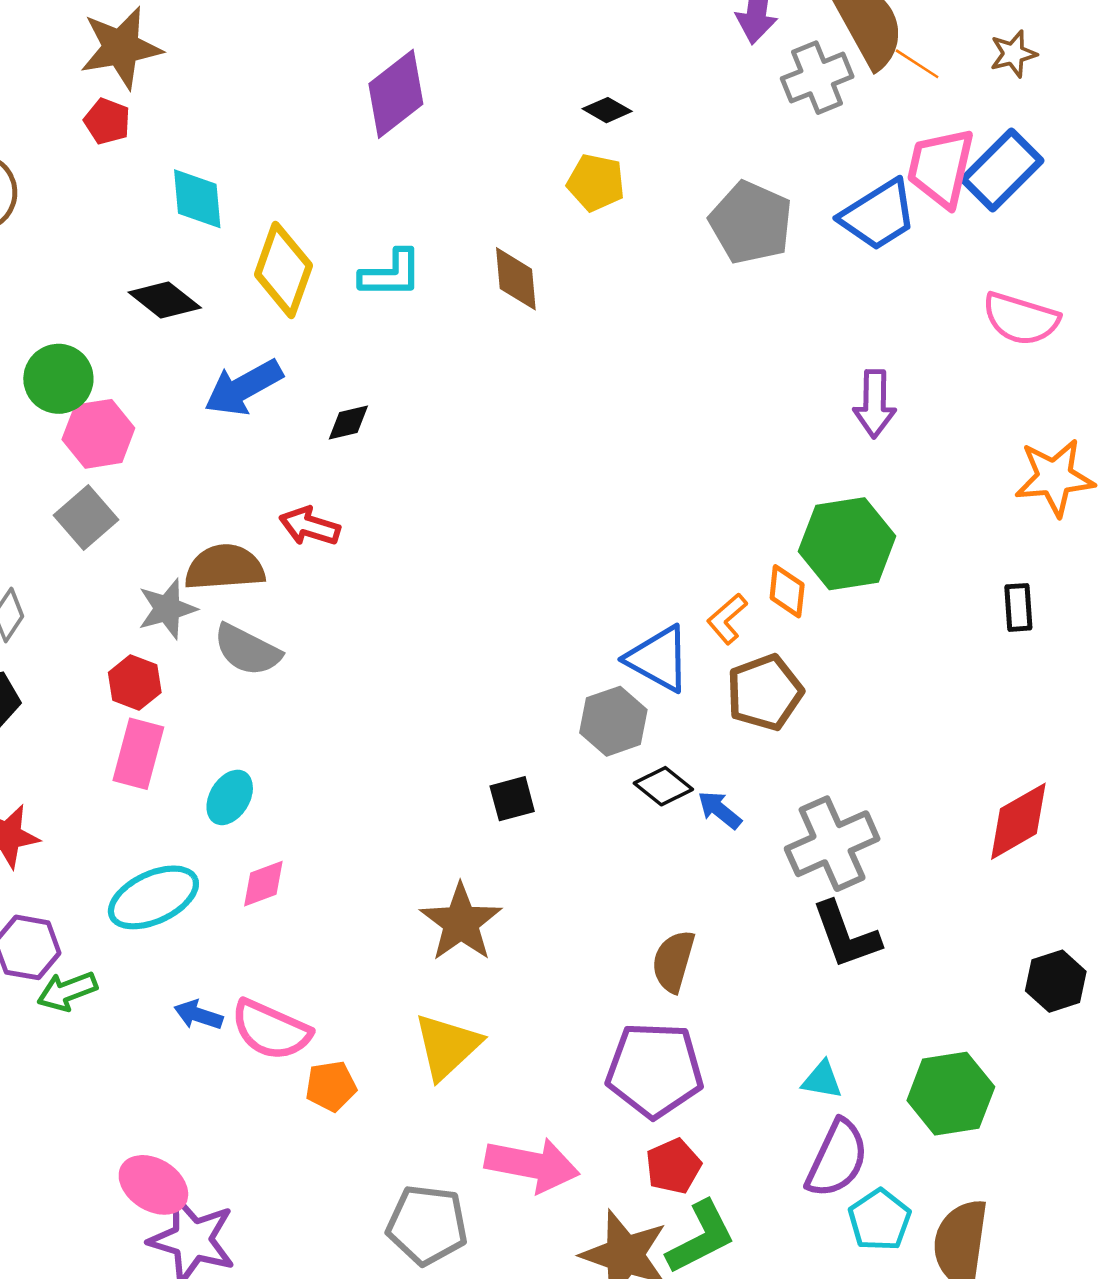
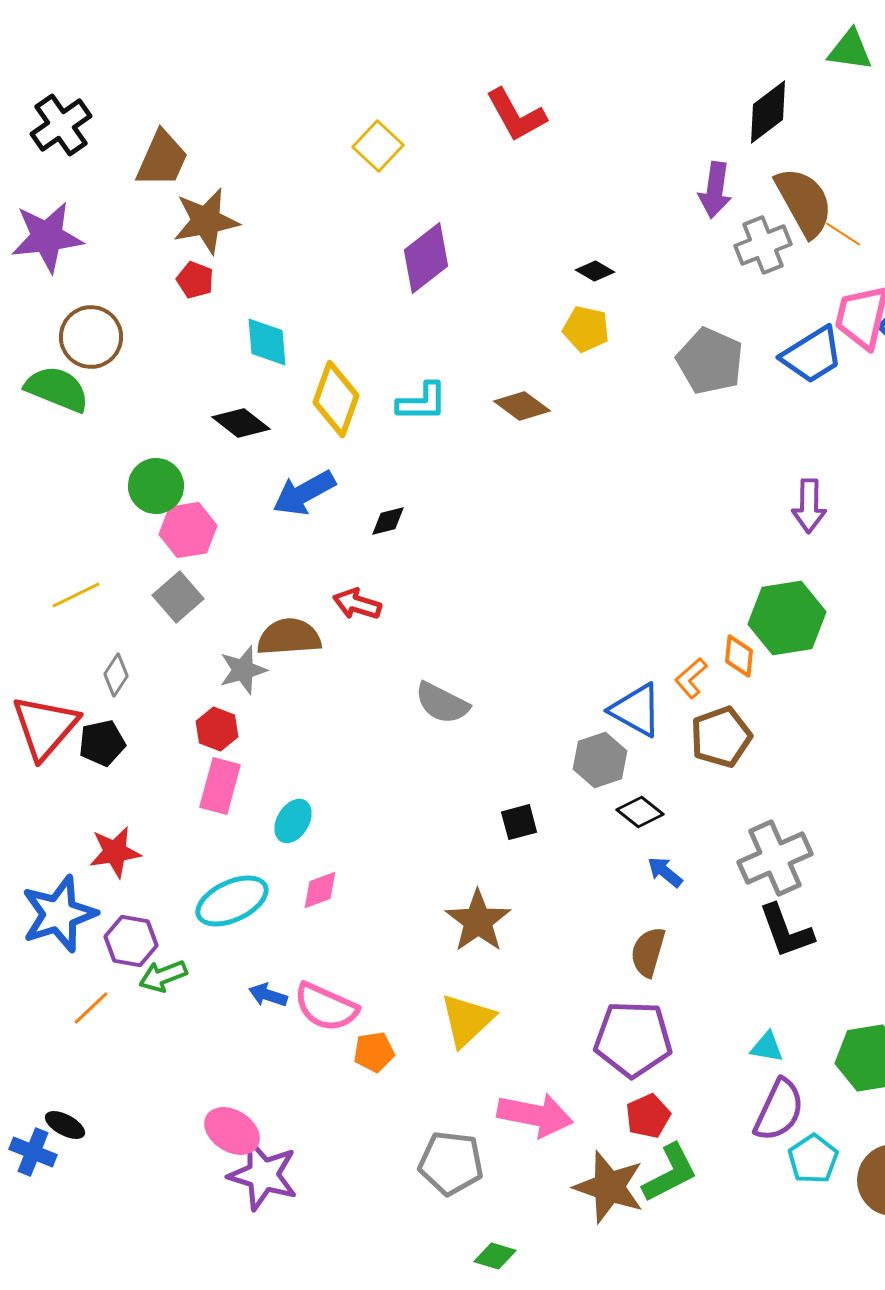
brown diamond: (516, 279) -> (522, 406), turned -48
gray semicircle: (247, 650) -> (442, 703), moved
blue arrow: (720, 810) -> (665, 872), moved

